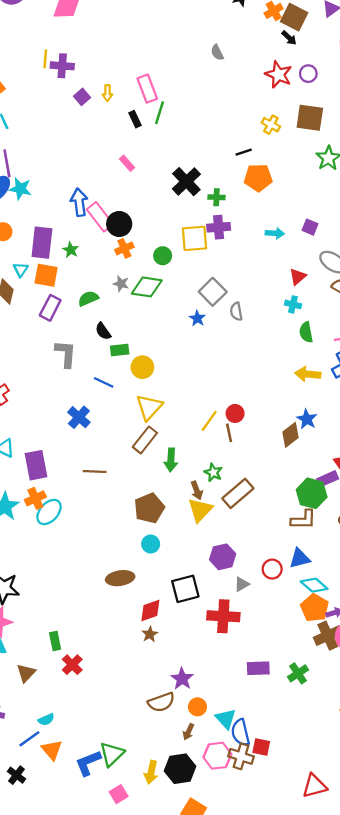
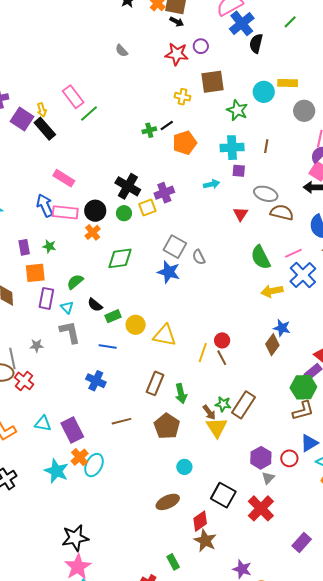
purple square: (82, 97) -> (22, 119), size x1.6
green line: (160, 113) -> (89, 113), turned 48
black rectangle: (135, 119) -> (45, 129), moved, size x1.6
pink rectangle: (127, 163) -> (64, 178), moved, size x1.5
black cross: (186, 182) -> (128, 186), moved
green cross: (216, 197) -> (149, 130), moved
pink rectangle: (100, 217) -> (65, 212), turned -30
black circle: (119, 224) -> (95, 211), moved
yellow square: (195, 238) -> (147, 207), size x0.7
purple rectangle: (42, 243) -> (24, 247), size x0.6
green circle: (163, 256) -> (124, 213), moved
cyan triangle: (21, 270) -> (67, 307), moved
gray star: (121, 284) -> (37, 346), moved
cyan cross: (293, 304) -> (232, 148), moved, size x1.6
blue star: (197, 318) -> (169, 272), size x1.6
green semicircle: (306, 332) -> (261, 257), size x1.4
yellow triangle: (149, 407) -> (165, 335), moved, turned -45
green star: (213, 472) -> (223, 404), moved
brown pentagon: (149, 508) -> (167, 426), moved
purple hexagon: (223, 557) -> (261, 458), moved
black square: (185, 589) -> (223, 495), turned -30
red cross: (223, 616) -> (261, 508), turned -32
brown star: (150, 634) -> (205, 541), size x1.6
green rectangle: (55, 641) -> (173, 562), moved
purple rectangle: (258, 668) -> (302, 542), turned -30

